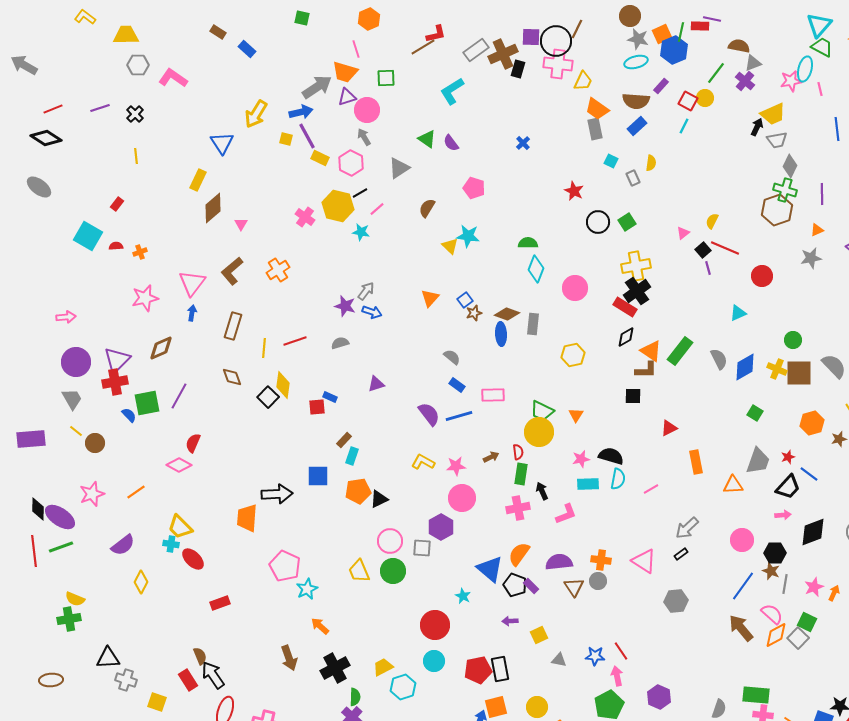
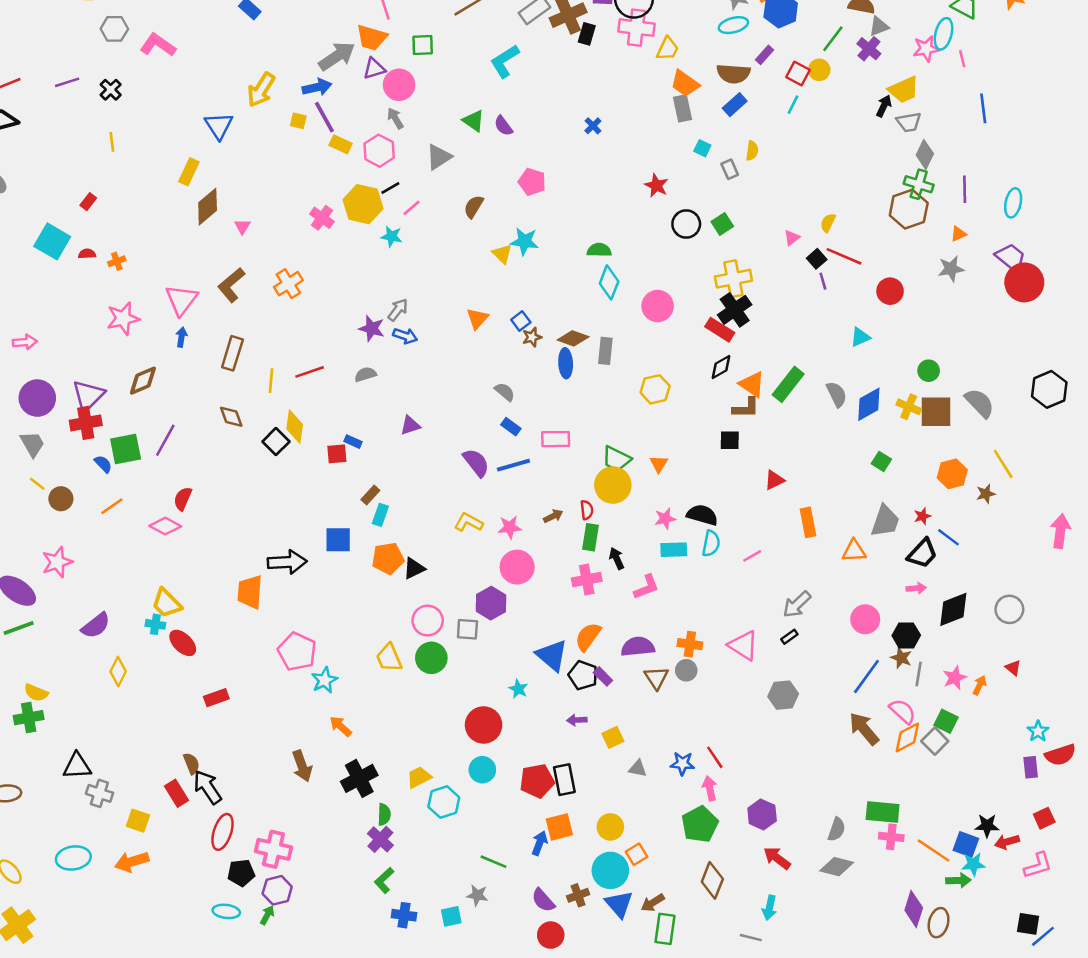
orange line: (136, 492) -> (112, 506), moved

